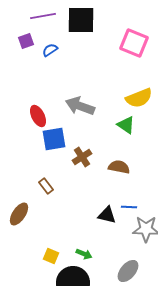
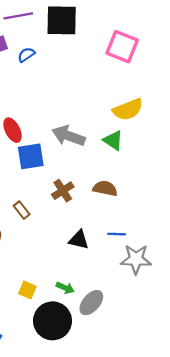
gray arrow: (80, 106) -> (69, 136), moved
brown cross: (82, 157) -> (63, 191), moved
black triangle: (107, 215) -> (79, 240), moved
gray ellipse: (128, 271) -> (91, 303), moved

